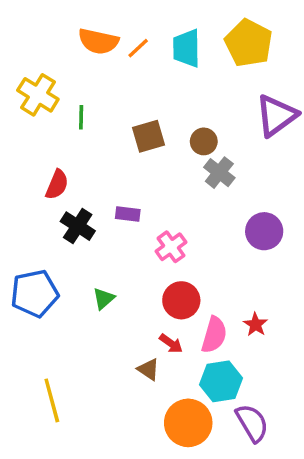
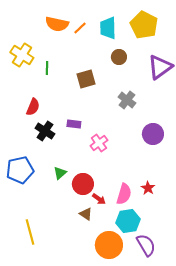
brown circle: (204, 141) -> (119, 57), moved
red circle: (181, 300) -> (83, 184), moved

